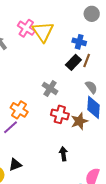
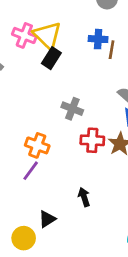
brown line: (87, 61) -> (112, 50), moved
black rectangle: (73, 62) -> (51, 58), moved
black arrow: (63, 154) -> (84, 197), moved

